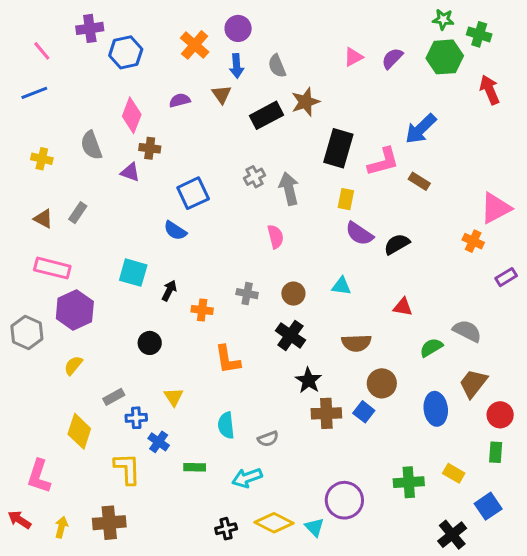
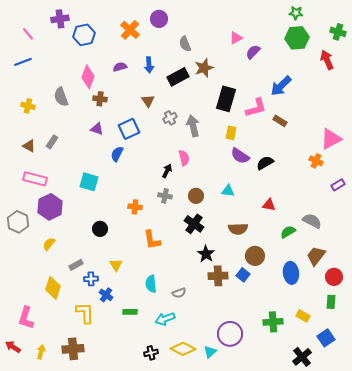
green cross: (479, 34) -> (338, 32), moved
purple semicircle: (392, 58) -> (253, 52), moved
blue arrow: (237, 66) -> (149, 65), moved
brown triangle: (222, 94) -> (148, 101), moved
purple triangle: (130, 172) -> (97, 129), moved
blue semicircle: (175, 231) -> (117, 154), turned 84
black arrow: (169, 291) -> (167, 171), moved
cyan triangle: (314, 527) -> (210, 352), turned 32

